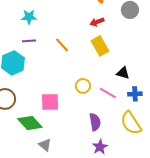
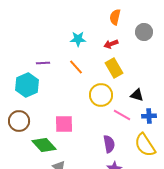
cyan star: (29, 17) -> (78, 39), moved
yellow circle: (83, 86) -> (101, 95), moved, size x1.5

